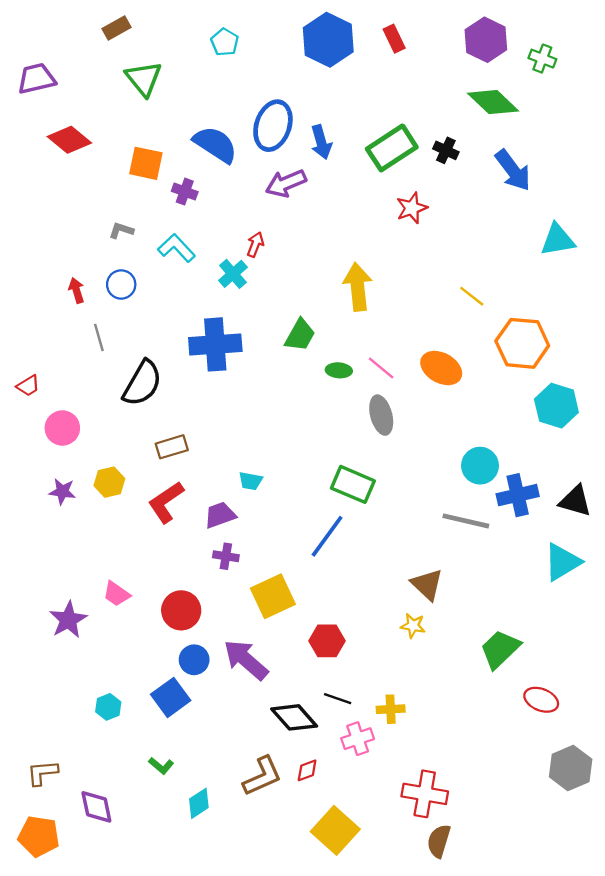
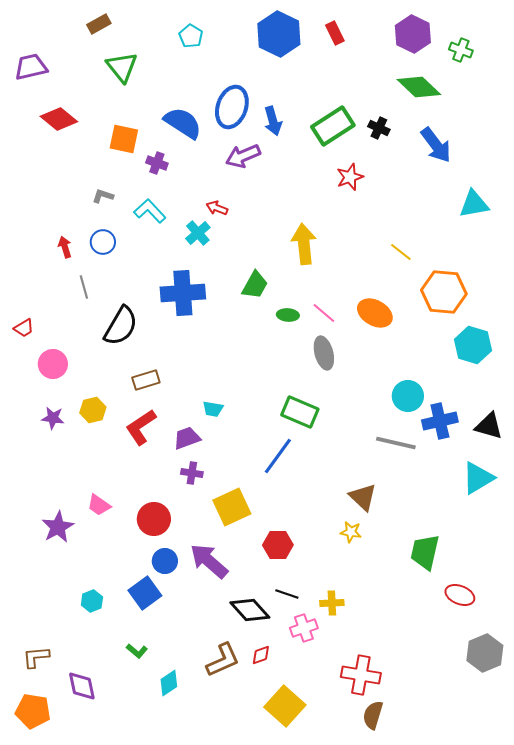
red arrow: (255, 244) -> (217, 208), turned -90
green trapezoid: (500, 649) -> (425, 552), turned -33

